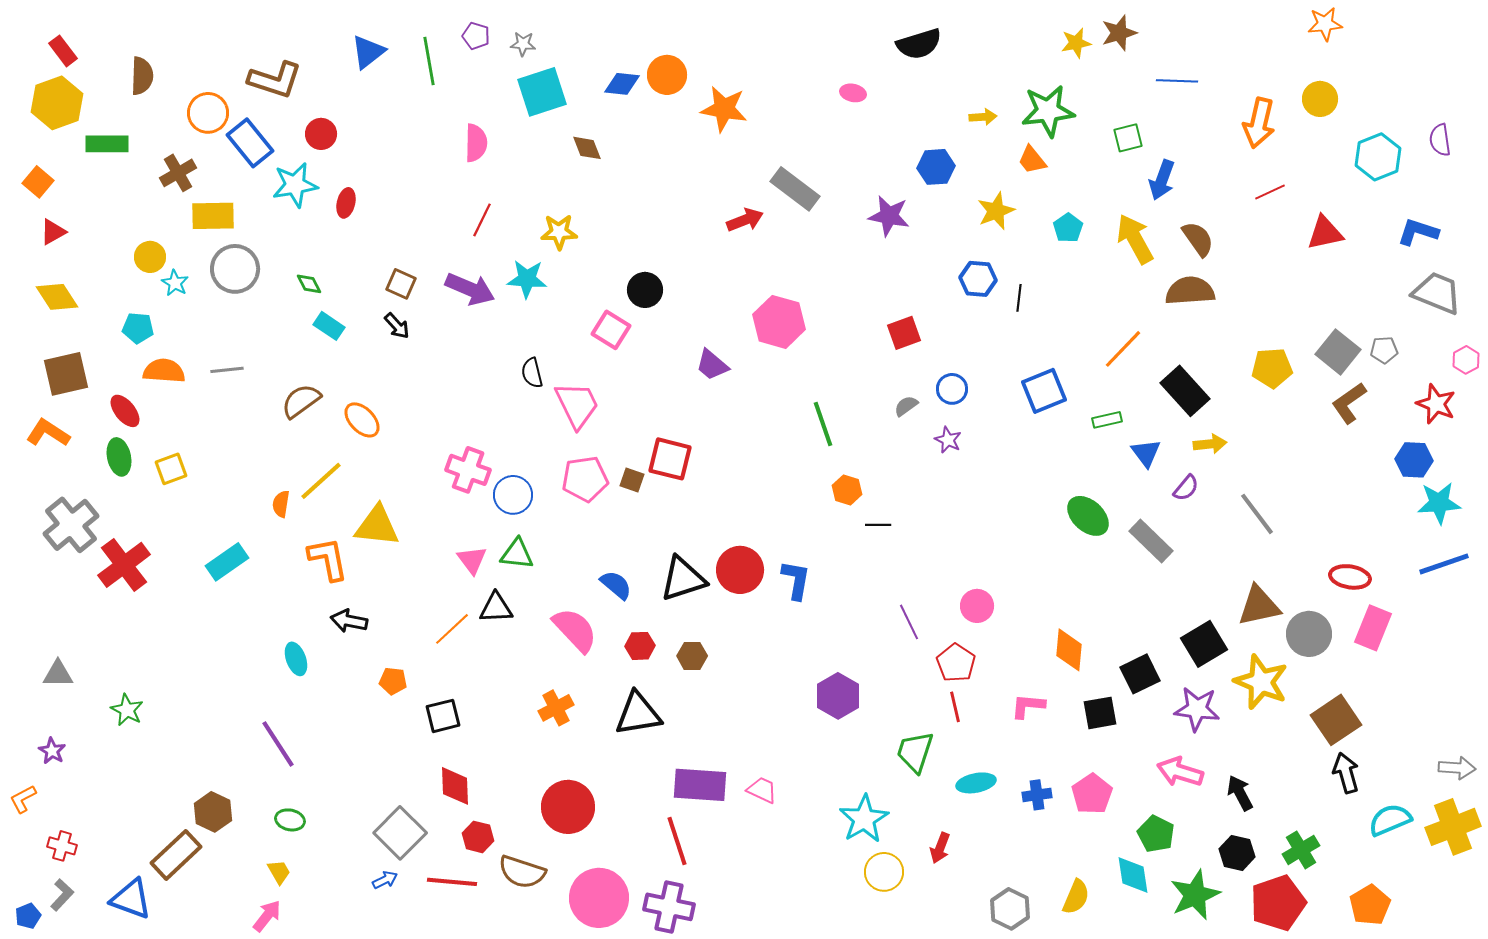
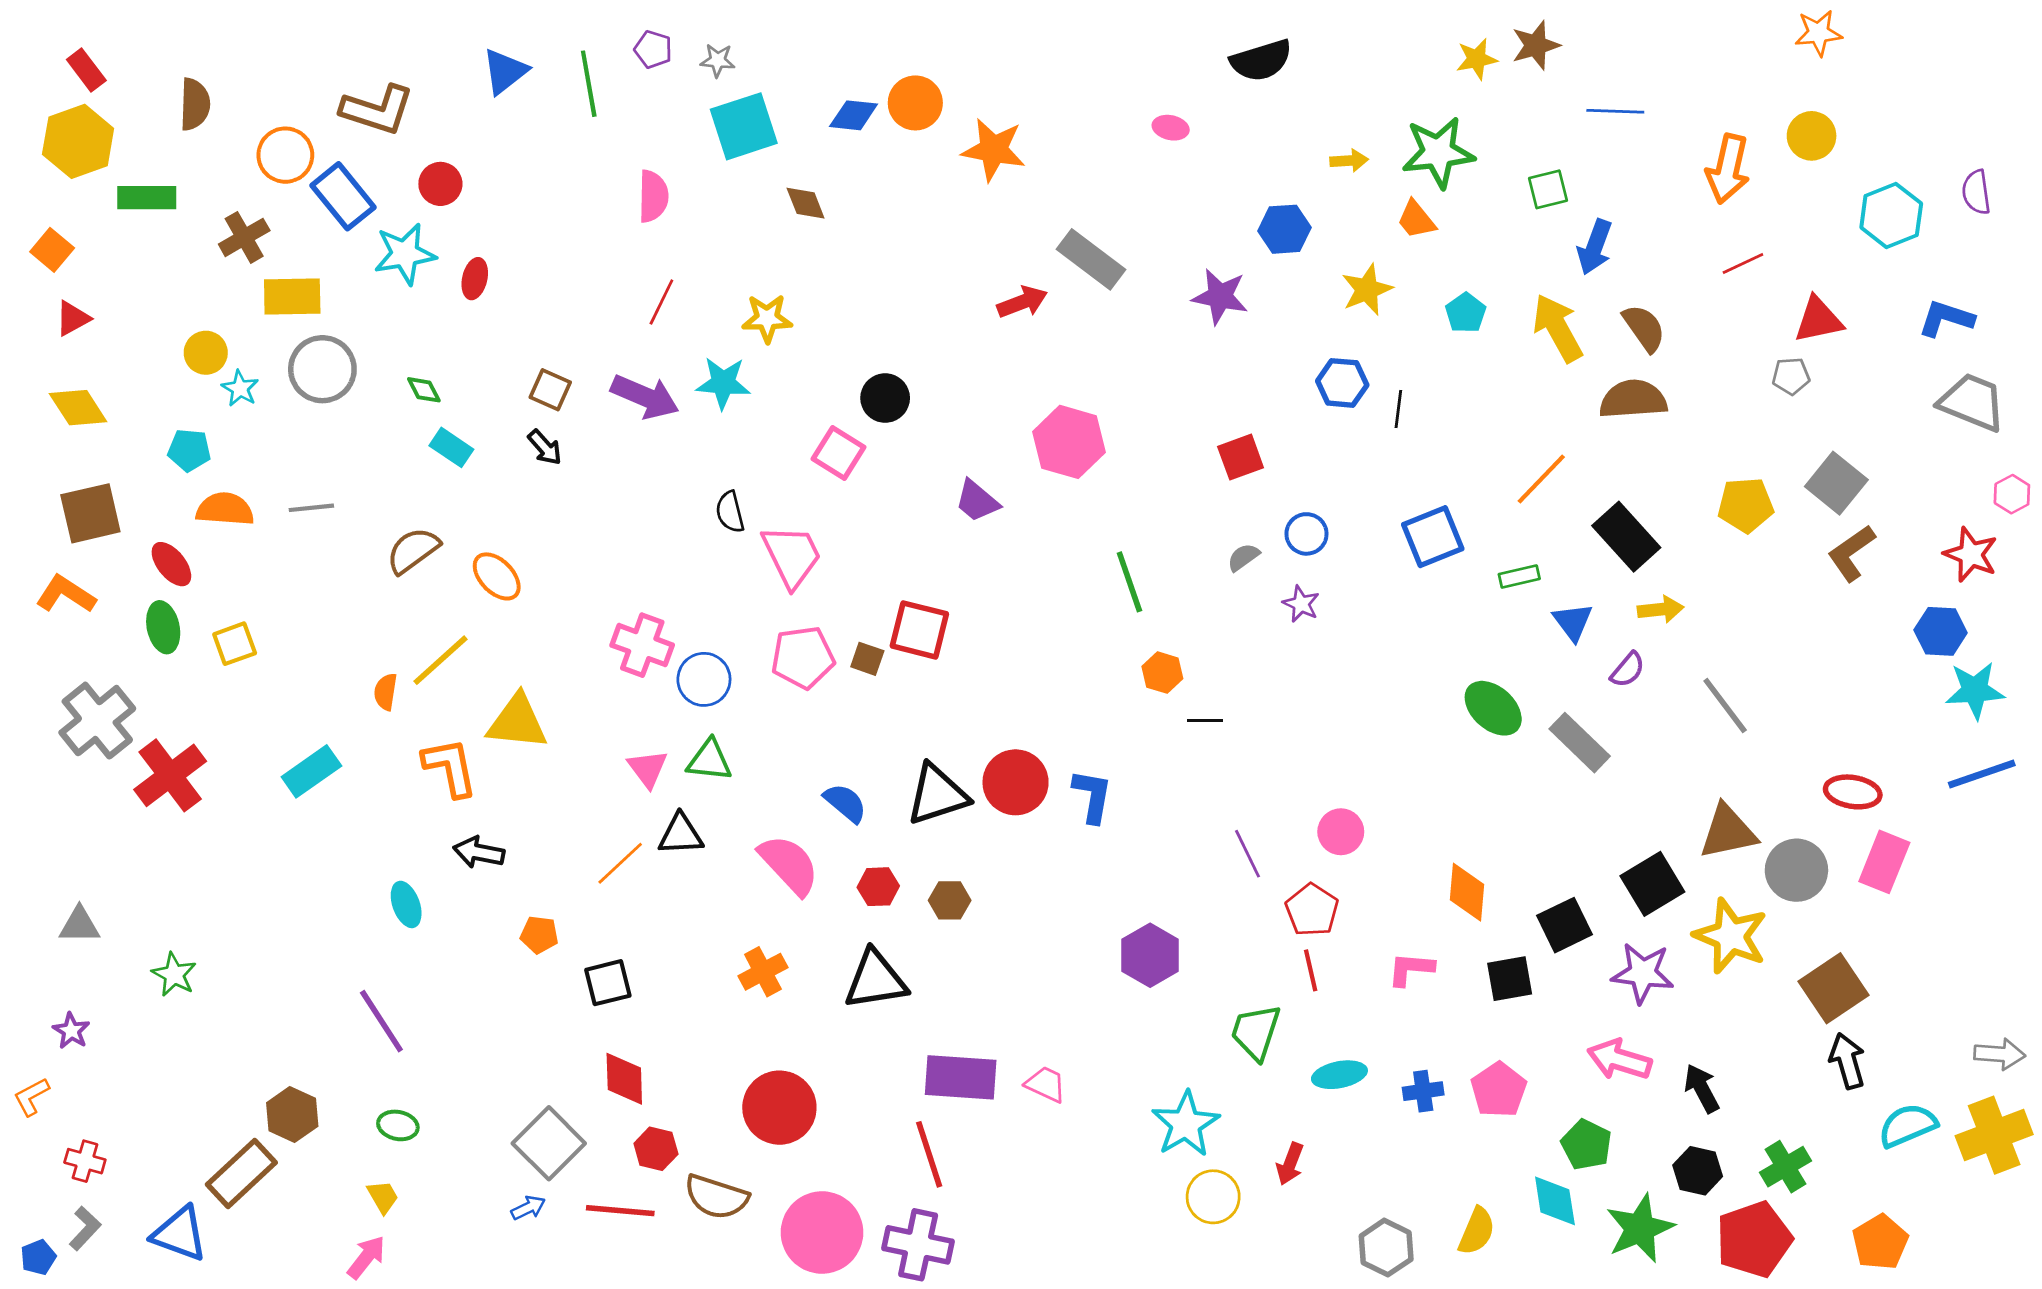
gray pentagon: (1384, 350) -> (1791, 376), moved

